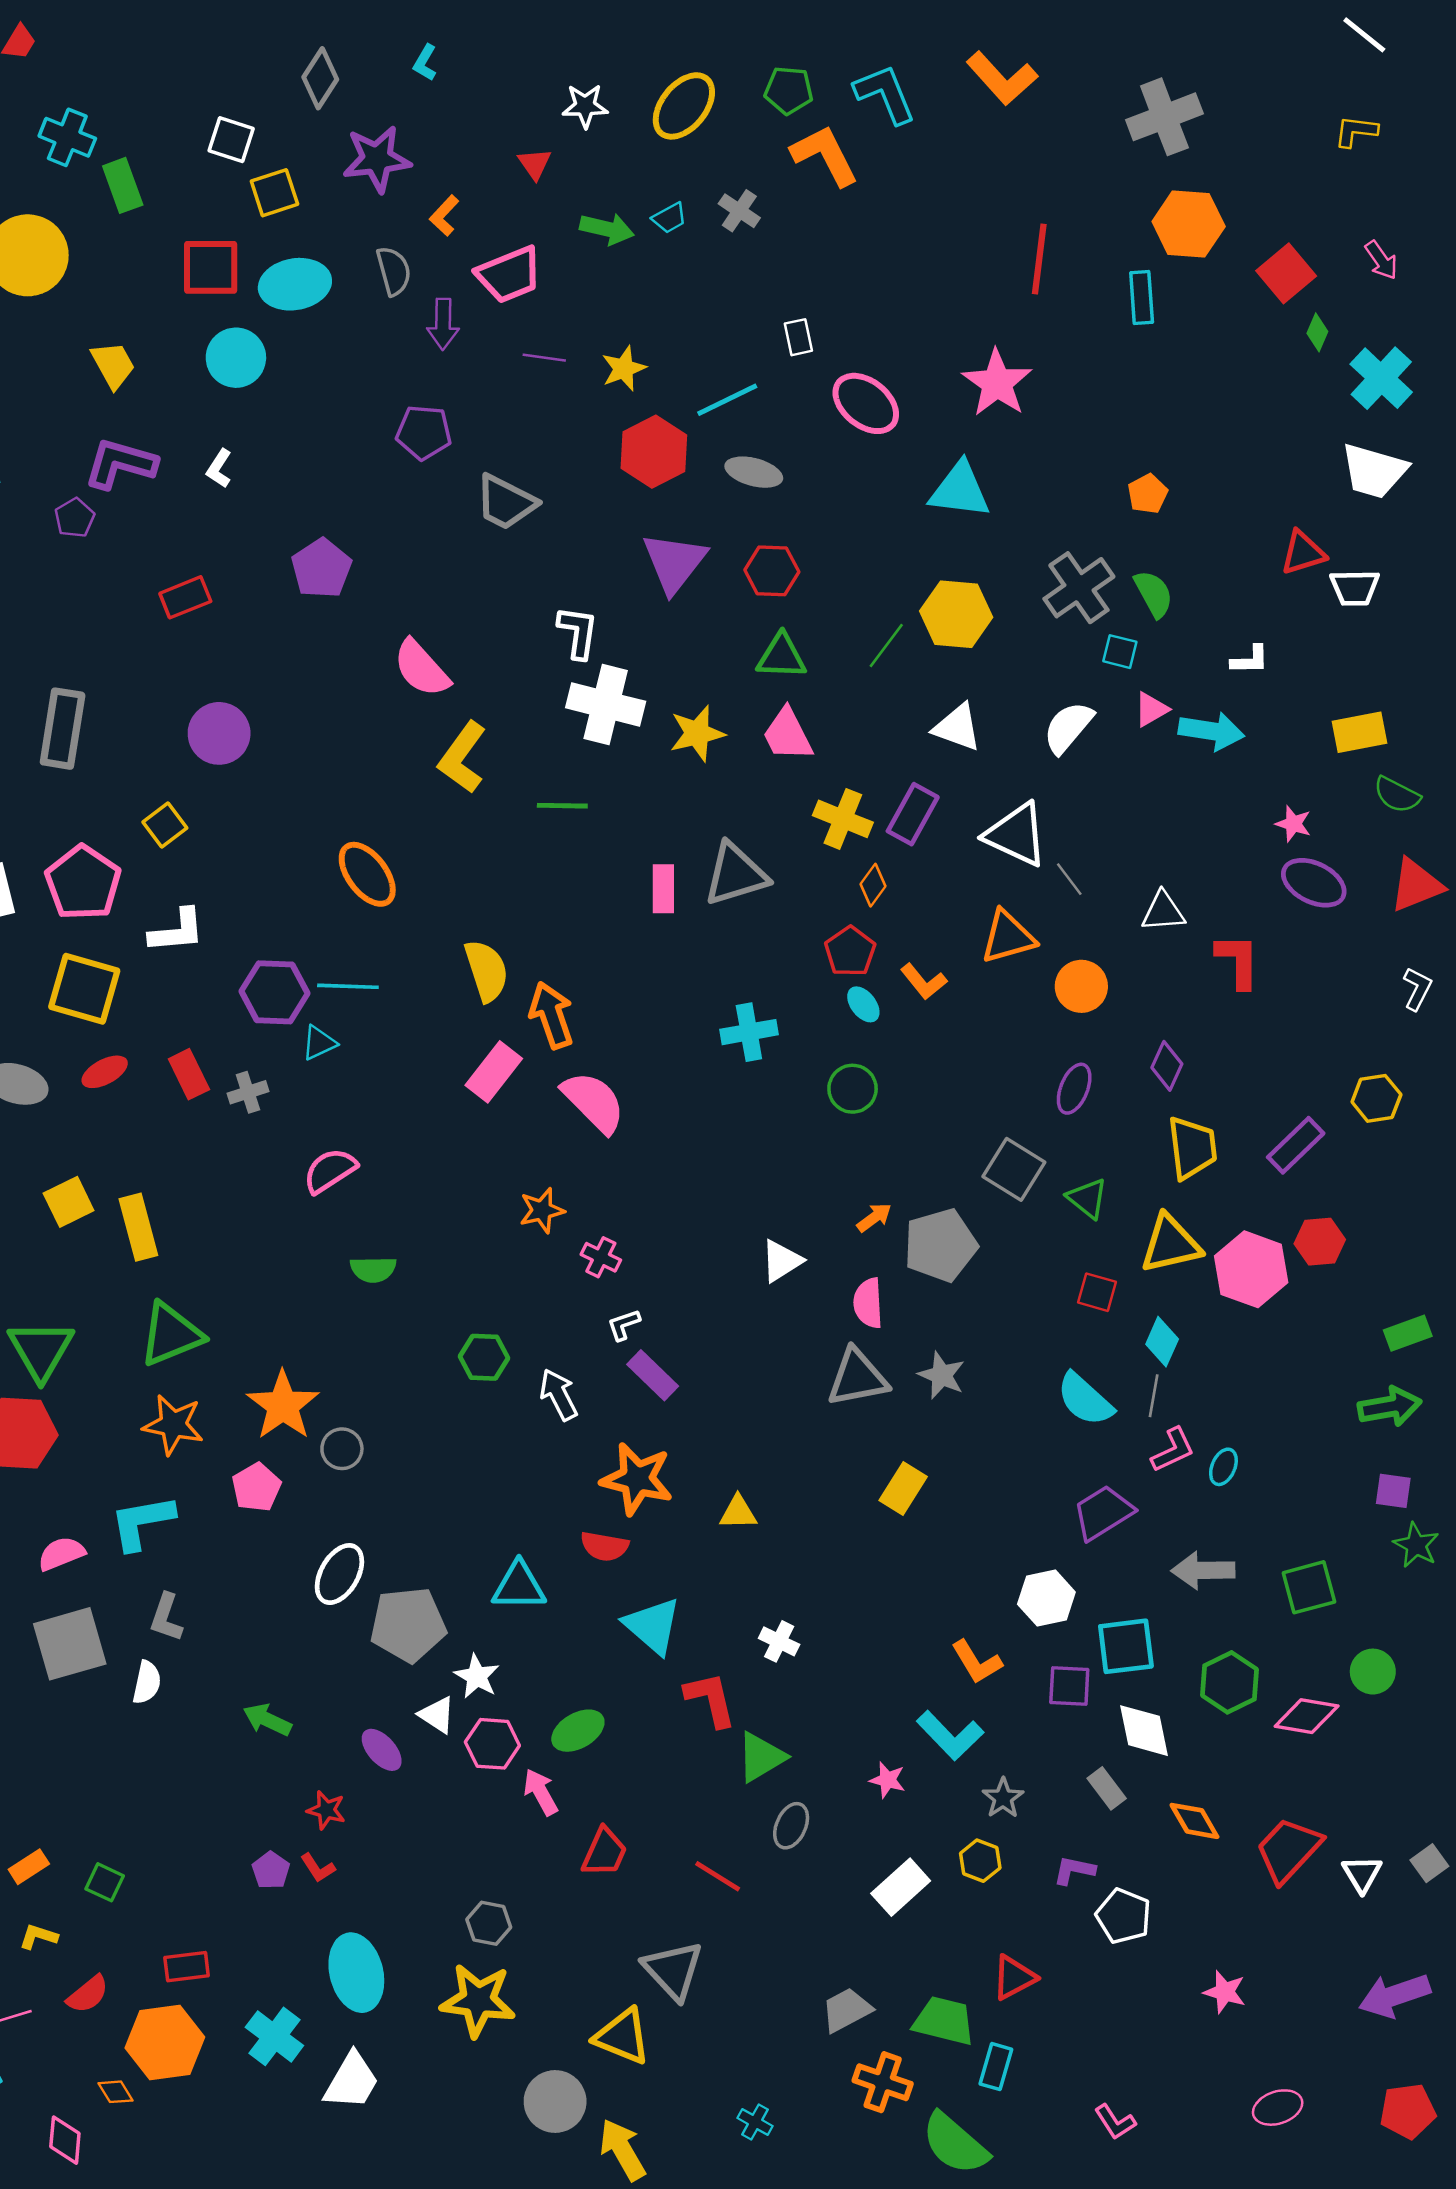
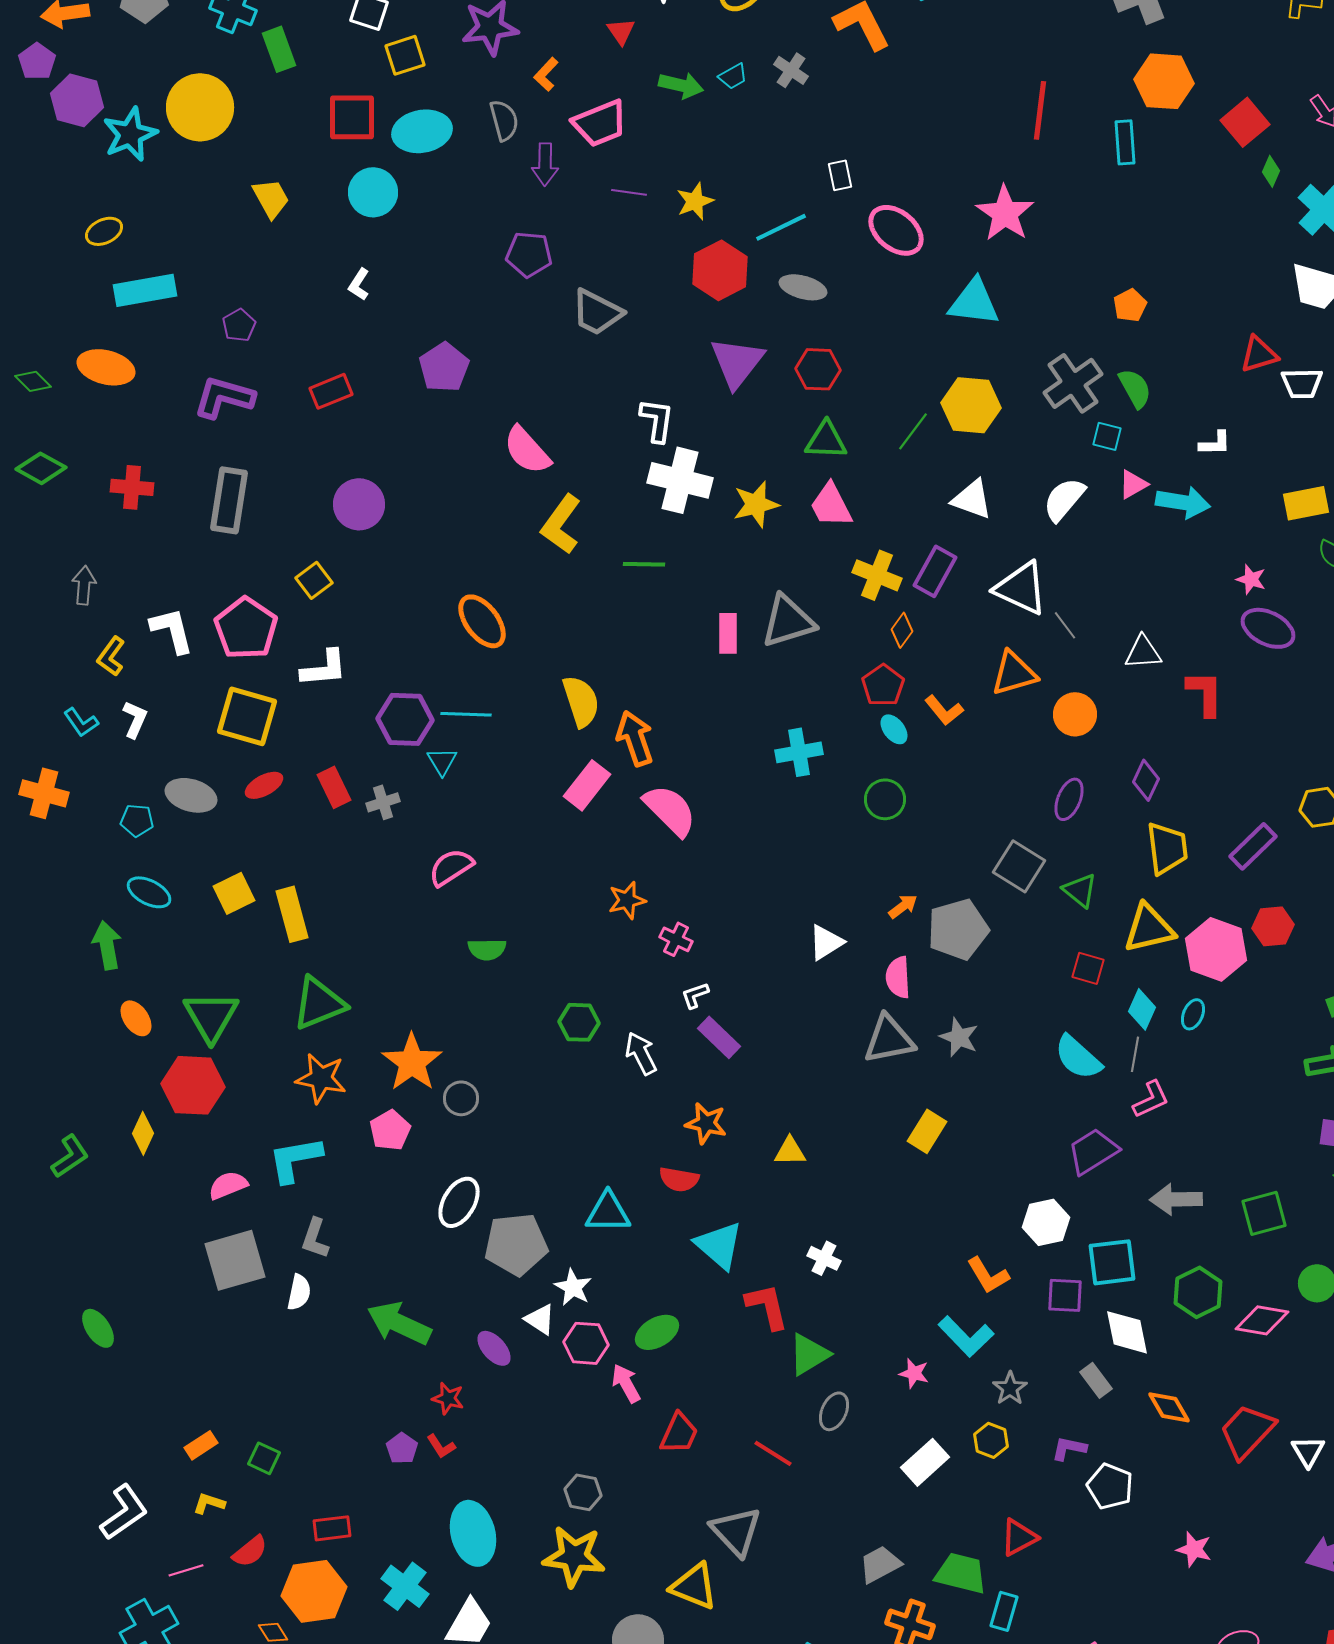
purple L-shape: (120, 464) -> (224, 397), moved
cyan triangle: (319, 1043) -> (442, 761), turned -36
cyan ellipse: (1223, 1467) -> (1193, 1014), moved
orange star: (637, 1479) -> (706, 1123), size x0.7
green arrow: (267, 1720) -> (399, 1323), size x1.6

